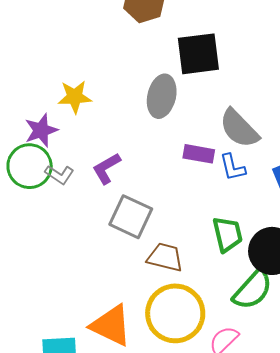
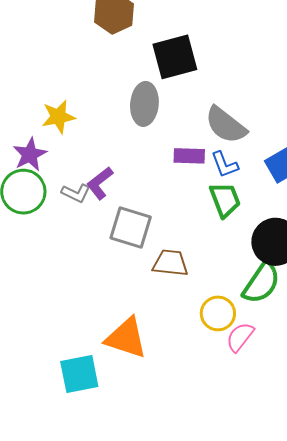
gray L-shape: (59, 175) -> (76, 193), moved
green trapezoid: (227, 234) -> (225, 200), moved
yellow circle: (175, 313) -> (218, 313), moved, size x0.6

